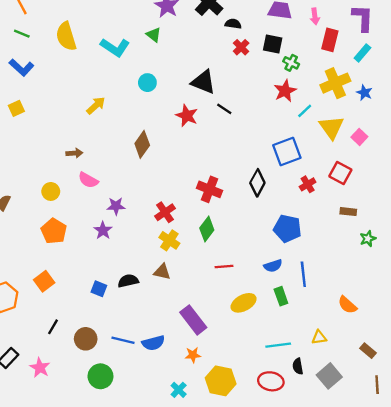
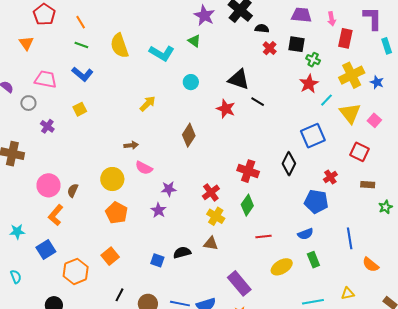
cyan rectangle: (362, 53) -> (387, 46), moved, turned -56
red cross: (308, 184) -> (330, 177), moved
yellow circle: (51, 191) -> (112, 179), size x1.5
blue line: (303, 274) -> (350, 238), moved

